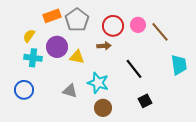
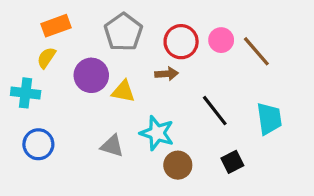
orange rectangle: (52, 16) -> (56, 26), moved
cyan cross: (33, 58) -> (26, 93), moved
cyan trapezoid: (179, 65) -> (269, 119), moved
brown circle: (103, 108) -> (178, 165), moved

